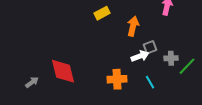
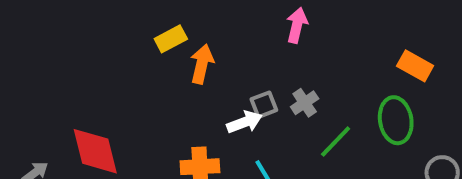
orange arrow: (133, 26) -> (202, 64), moved
gray cross: (171, 58) -> (305, 103), moved, turned -32

